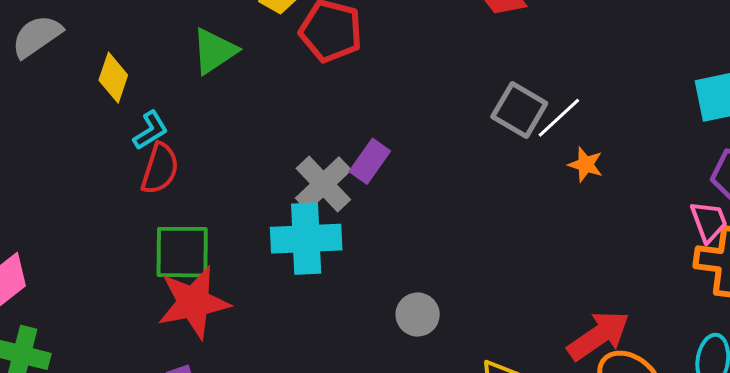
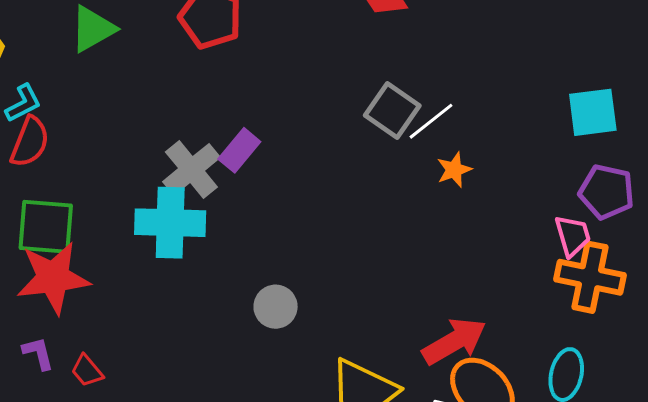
orange star: (586, 165) -> (454, 170), turned 30

